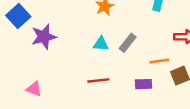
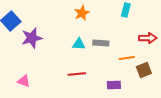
gray rectangle: (128, 43) -> (101, 43), turned 56
purple rectangle: (143, 84) -> (114, 85), moved

